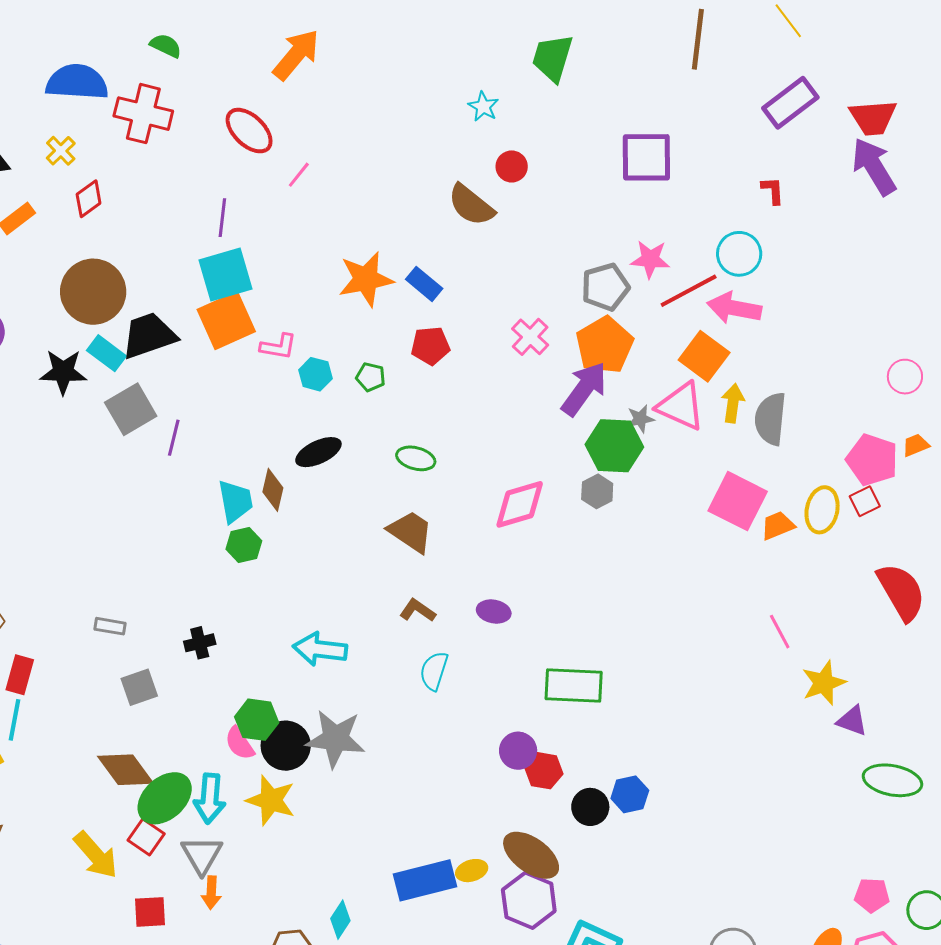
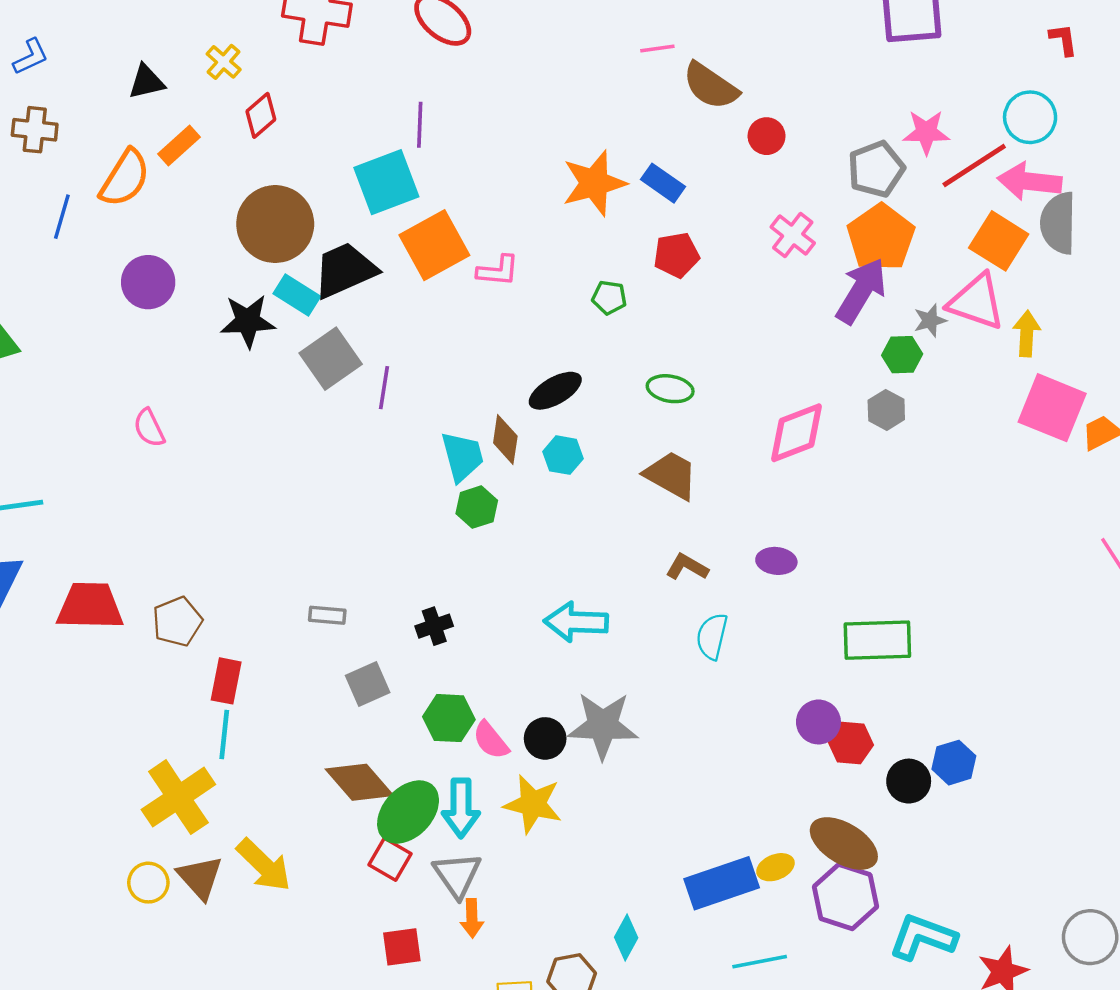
red circle: (512, 166) -> (767, 136), moved
pink line: (299, 175) -> (657, 48), moved, turned 48
cyan square: (226, 275) -> (386, 182), moved
cyan hexagon: (315, 374) -> (563, 455), moved
yellow arrow: (733, 403) -> (1027, 334), moved
gray semicircle: (770, 419) -> (1058, 223), moved
green hexagon: (614, 446) -> (902, 355), size x0.6
green hexagon: (257, 720) -> (449, 718), moved
black circle: (286, 746) -> (545, 738), size x0.7
yellow arrow: (96, 855) -> (264, 865), moved

